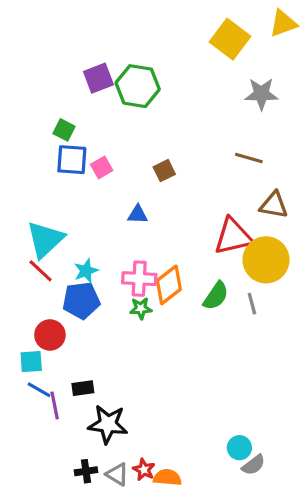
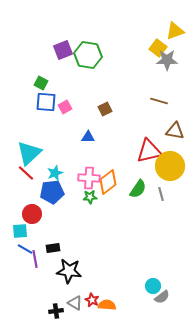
yellow triangle: (283, 23) -> (175, 31), moved
yellow square: (230, 39) -> (158, 48), moved, size x0.7
black cross: (86, 471) -> (56, 311), moved

